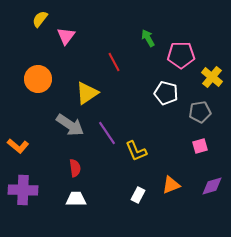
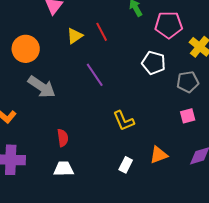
yellow triangle: (87, 93) -> (75, 36), moved, size x0.7
gray arrow: (70, 125) -> (42, 87), moved
purple line: (107, 133) -> (95, 75), moved

